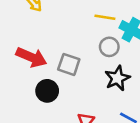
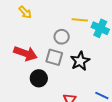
gray circle: (109, 47) -> (62, 37), moved
black star: (117, 78) -> (80, 61), moved

